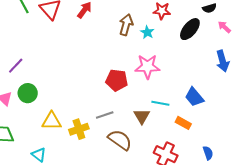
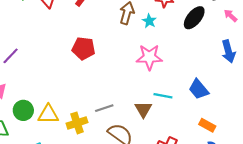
red pentagon: (117, 80) -> (84, 48), moved
green circle: (28, 93) -> (23, 110), moved
orange rectangle: (183, 123) -> (207, 125), moved

